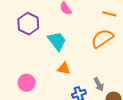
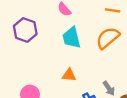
cyan trapezoid: (57, 41) -> (71, 38), moved, turned -150

